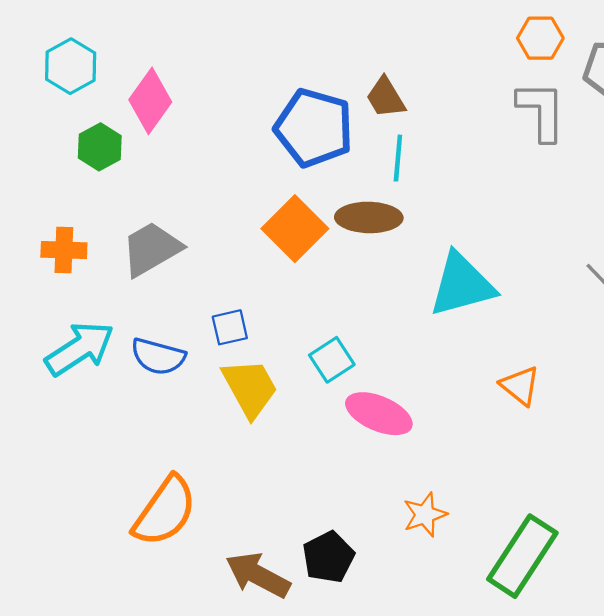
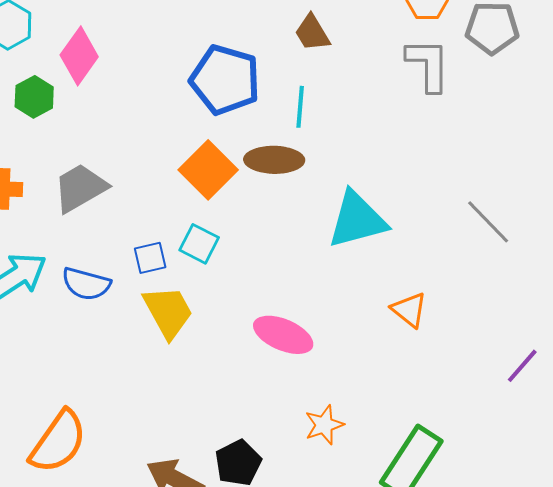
brown trapezoid: (386, 98) -> (312, 33), moved
cyan square: (332, 360) -> (199, 244), moved, turned -30
orange semicircle: (165, 511) -> (58, 442), moved

